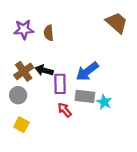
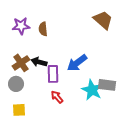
gray rectangle: (85, 96) -> (107, 85), moved
cyan star: (104, 102) -> (92, 90), size x1.5
yellow square: (21, 125) -> (19, 110), turned -32

